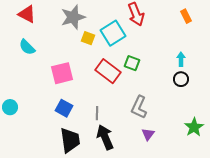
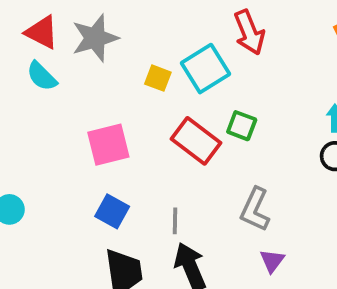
gray star: (73, 17) -> (95, 38), moved
cyan semicircle: (27, 47) -> (42, 76), moved

